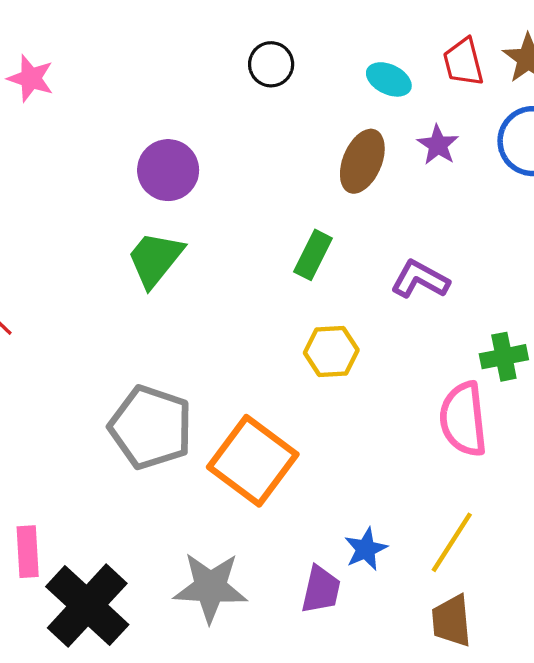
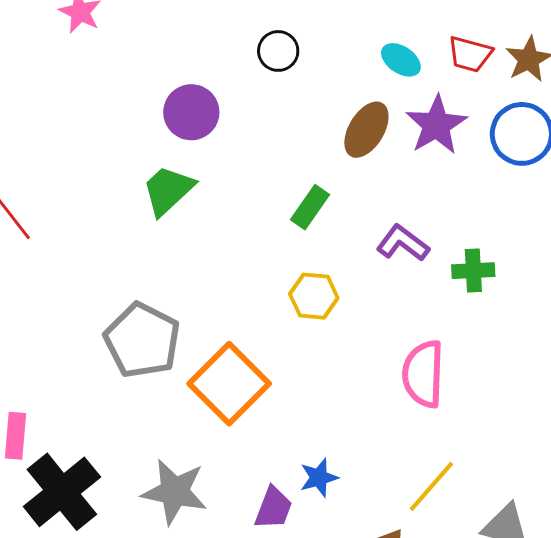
red trapezoid: (463, 62) -> (470, 54), turned -69
black circle: (271, 64) -> (278, 51), moved
purple star: (438, 145) -> (436, 125), size x1.6
green cross: (504, 357) -> (473, 271), moved
yellow line: (452, 542) -> (432, 486), moved

